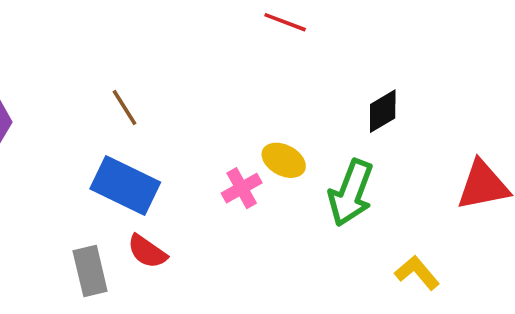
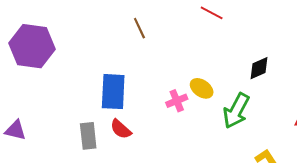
brown line: (125, 107) -> (139, 28), moved
blue rectangle: (125, 185) -> (113, 92), turned 60

